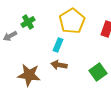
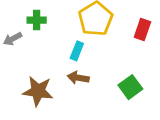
green cross: (28, 22) -> (37, 20), turned 32

